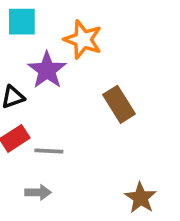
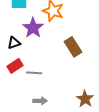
gray arrow: (38, 192) -> (40, 101), moved

